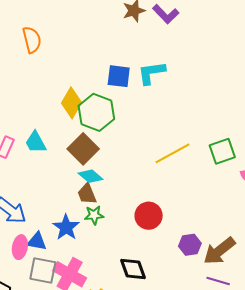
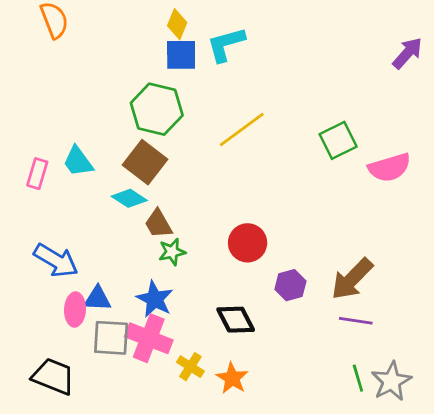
yellow diamond: (71, 103) -> (177, 24), moved, size x0.7
yellow line: (172, 153) -> (242, 130), moved
cyan diamond: (90, 176) -> (129, 198), moved
blue star: (66, 227) -> (155, 299), moved
purple hexagon: (190, 245) -> (290, 285), moved

